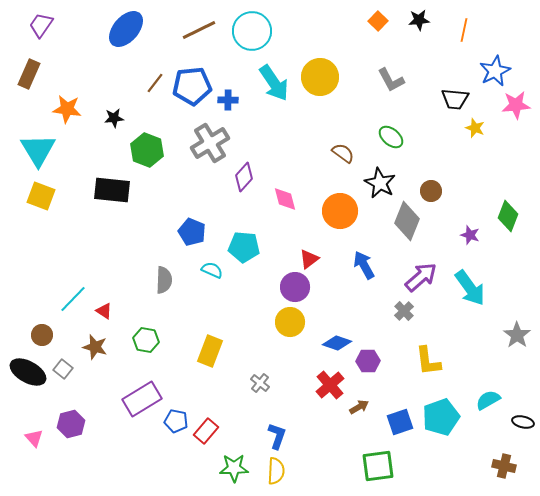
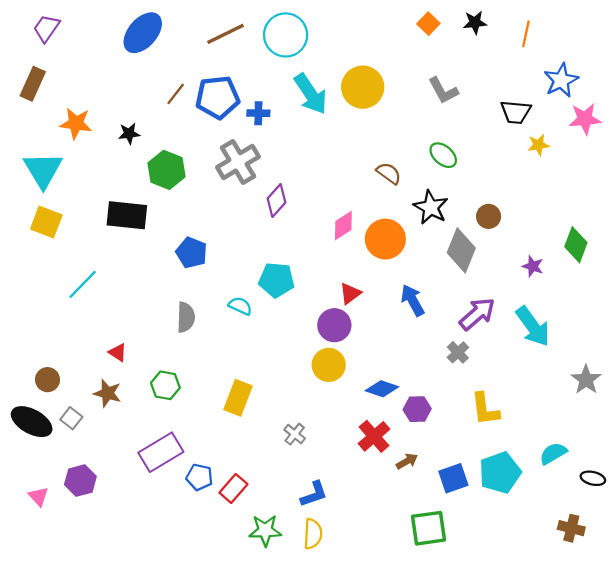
yellow star: (475, 128) -> (538, 145), turned -30
pink diamond: (285, 199) -> (343, 225), moved, turned 72
blue pentagon: (192, 232) -> (191, 253), moved
cyan line: (73, 299) -> (83, 284), moved
blue L-shape: (277, 436) -> (314, 494), turned 52

